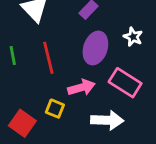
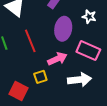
yellow square: (55, 109) -> (40, 77), turned -32

